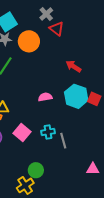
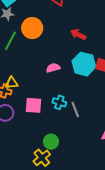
orange circle: (29, 41) -> (32, 28), moved
cyan cross: (48, 132) -> (59, 102), turned 32
pink square: (22, 133) -> (33, 105), turned -30

